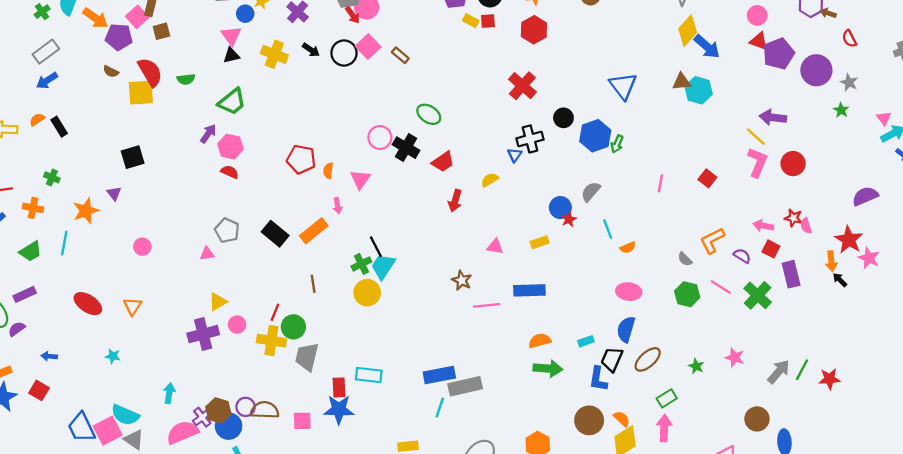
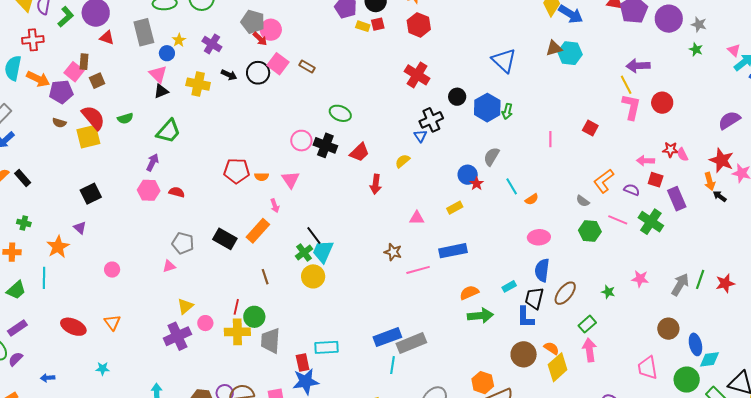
yellow line: (756, 137) -> (626, 85), turned 30
pink hexagon: (230, 147) -> (149, 190), moved
orange semicircle: (328, 171) -> (262, 177), turned -88

